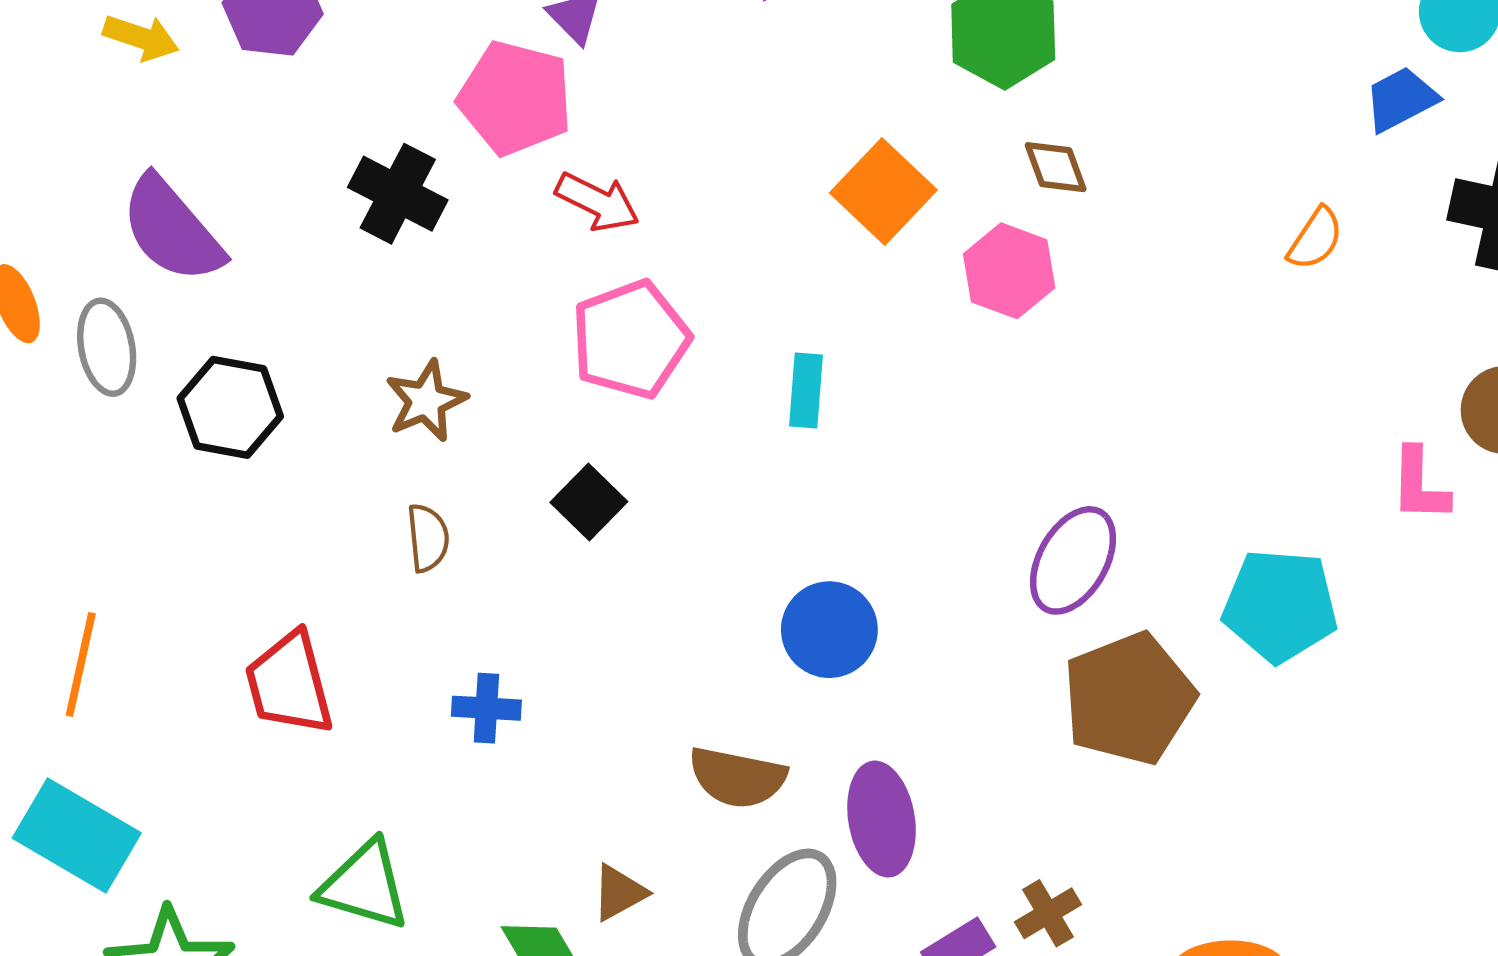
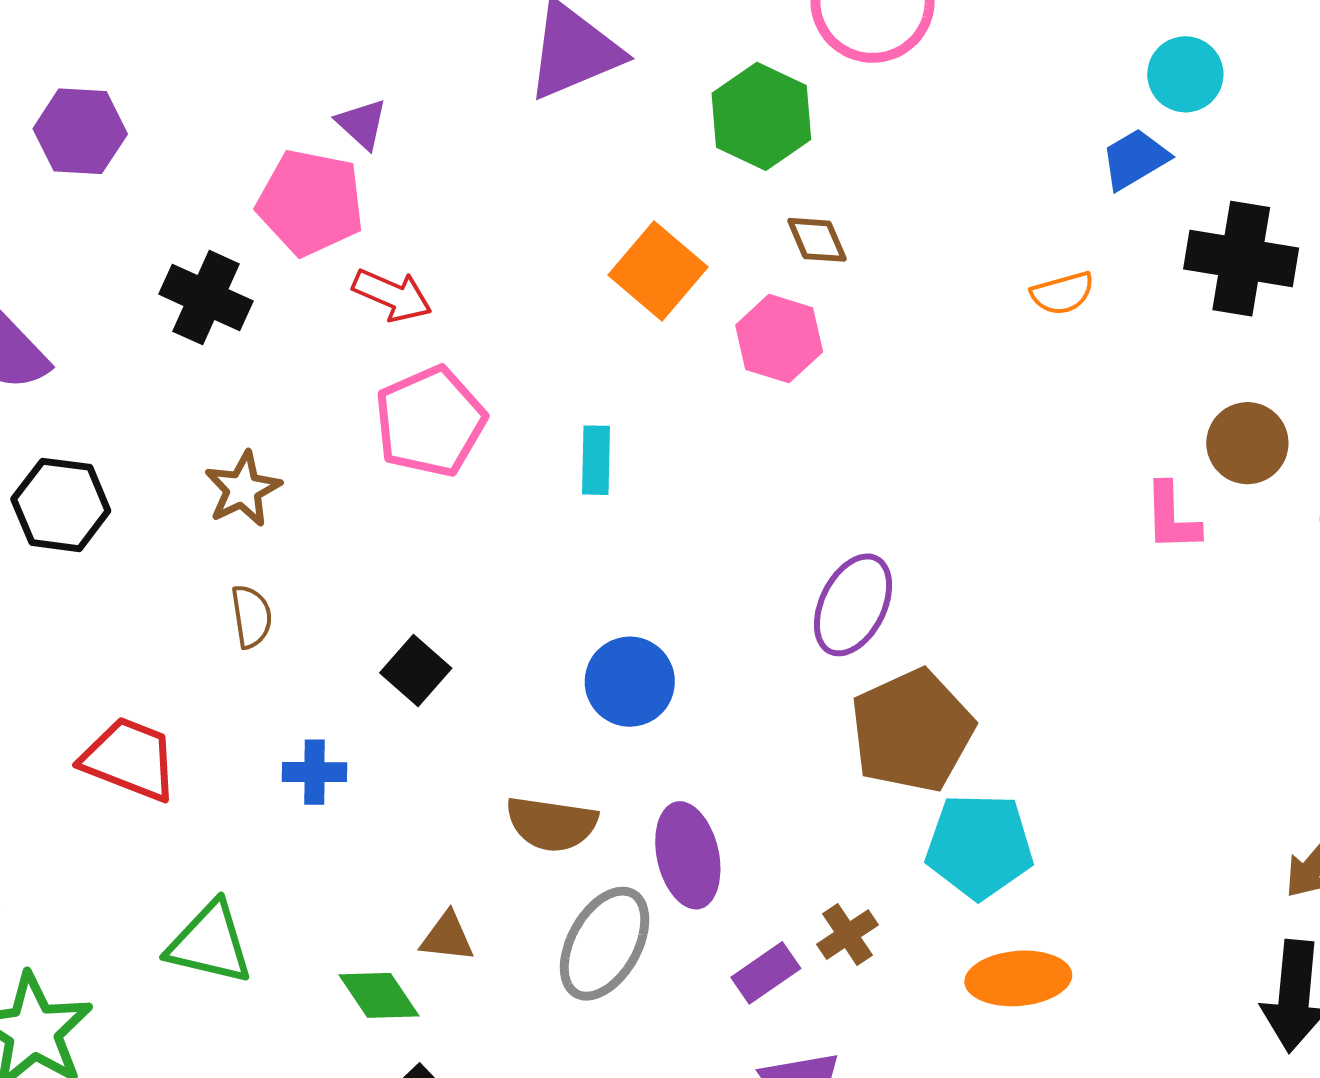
orange semicircle: (1315, 239) -> (1062, 293), turned 44
black square: (589, 502) -> (416, 671), moved
cyan pentagon: (1280, 606) -> (979, 846), moved
red trapezoid: (289, 684) -> (130, 759), turned 129
brown triangle: (619, 893) -> (447, 937), turned 38

